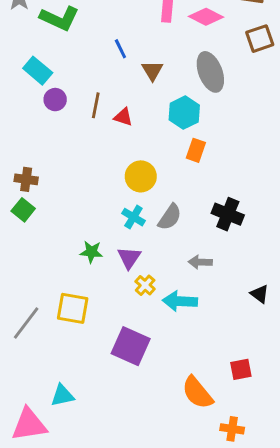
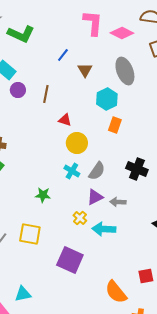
blue line: (120, 49) -> (63, 55), turned 64
red triangle: (123, 117) -> (65, 120), moved
purple triangle: (129, 258) -> (95, 197), moved, turned 30

